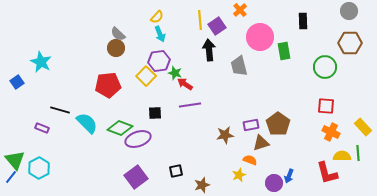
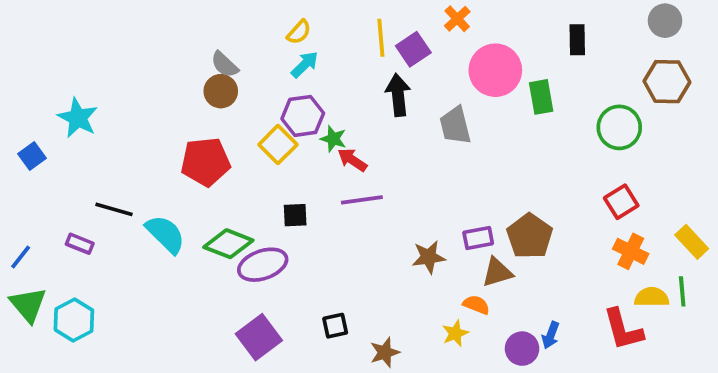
cyan arrow: (160, 34) -> (305, 64), turned -112
red square: (326, 106) -> (621, 202), turned -36
blue line: (11, 177) -> (21, 257), moved

